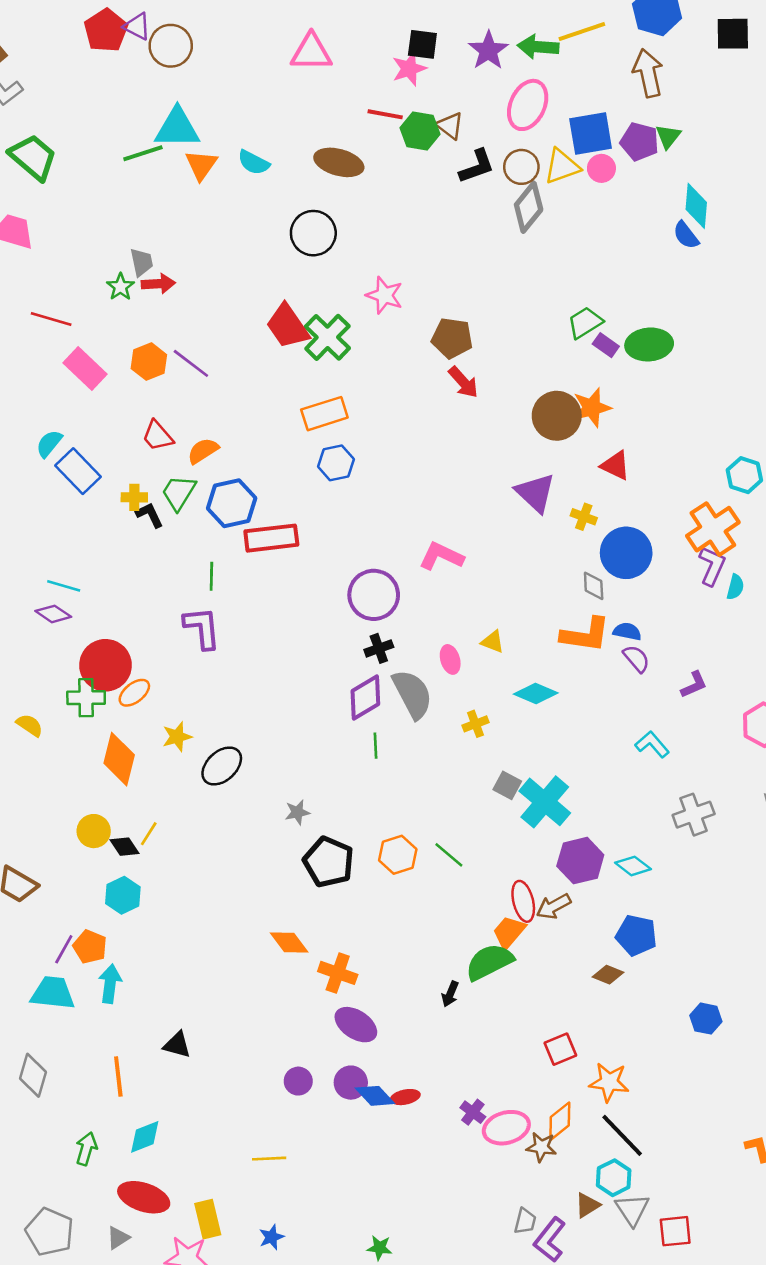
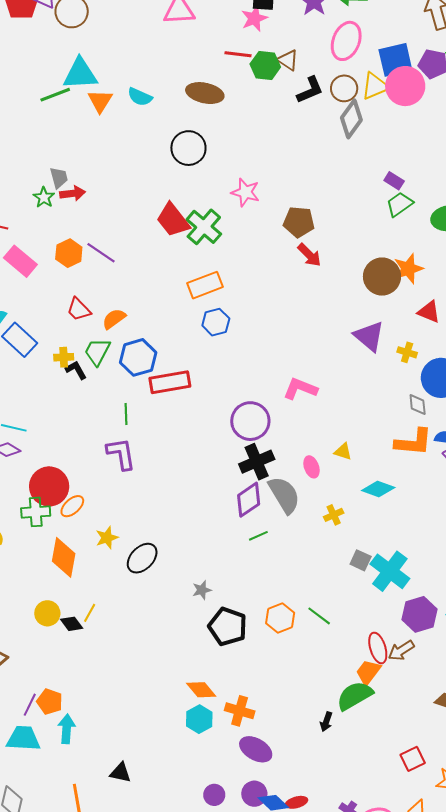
pink circle: (601, 168) -> (405, 86), size x1.8
purple rectangle: (606, 345) -> (394, 181), moved
black cross: (379, 648) -> (257, 462), size x1.6
green line: (376, 746) -> (258, 536), turned 72
cyan hexagon: (123, 895) -> (199, 719), moved

